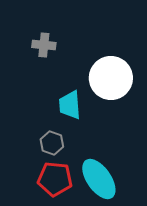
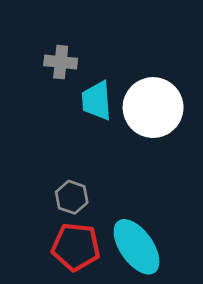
cyan trapezoid: (70, 105) -> (97, 101), moved

